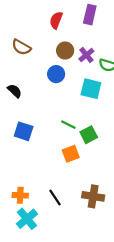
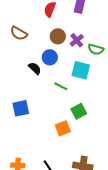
black semicircle: (15, 91) -> (35, 68), moved
green line: (68, 125) -> (61, 86), moved
blue square: (24, 131) -> (21, 108), turned -30

